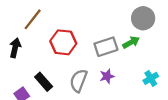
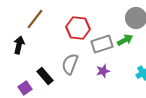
red hexagon: (63, 42) -> (78, 28), moved
gray semicircle: (79, 81) -> (70, 64), moved

